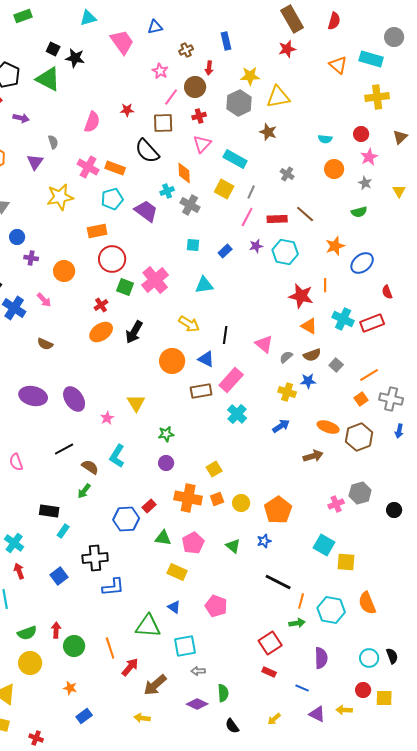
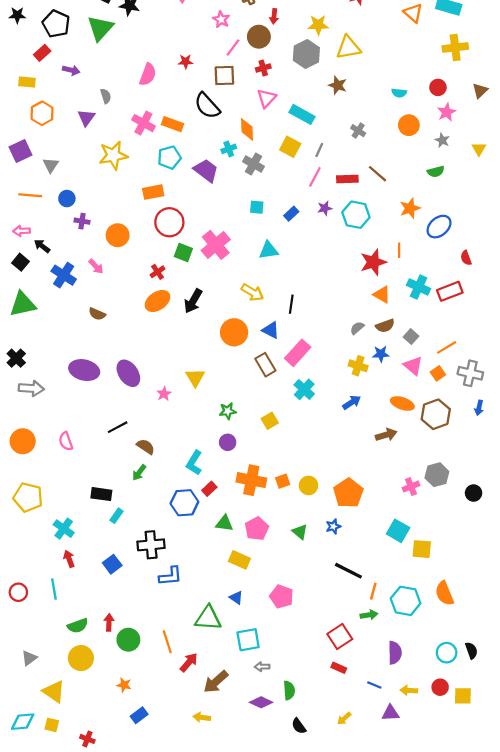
green triangle: (48, 79) -> (100, 28), turned 44
red star: (301, 296) -> (373, 262), turned -30
pink triangle: (264, 344) -> (413, 366), moved
brown rectangle: (201, 391) -> (265, 365), turned 70
cyan L-shape: (117, 456) -> (194, 463), moved
yellow square: (214, 469) -> (270, 421), moved
yellow arrow: (344, 710) -> (409, 690), moved
purple triangle: (317, 714) -> (390, 713), turned -30

